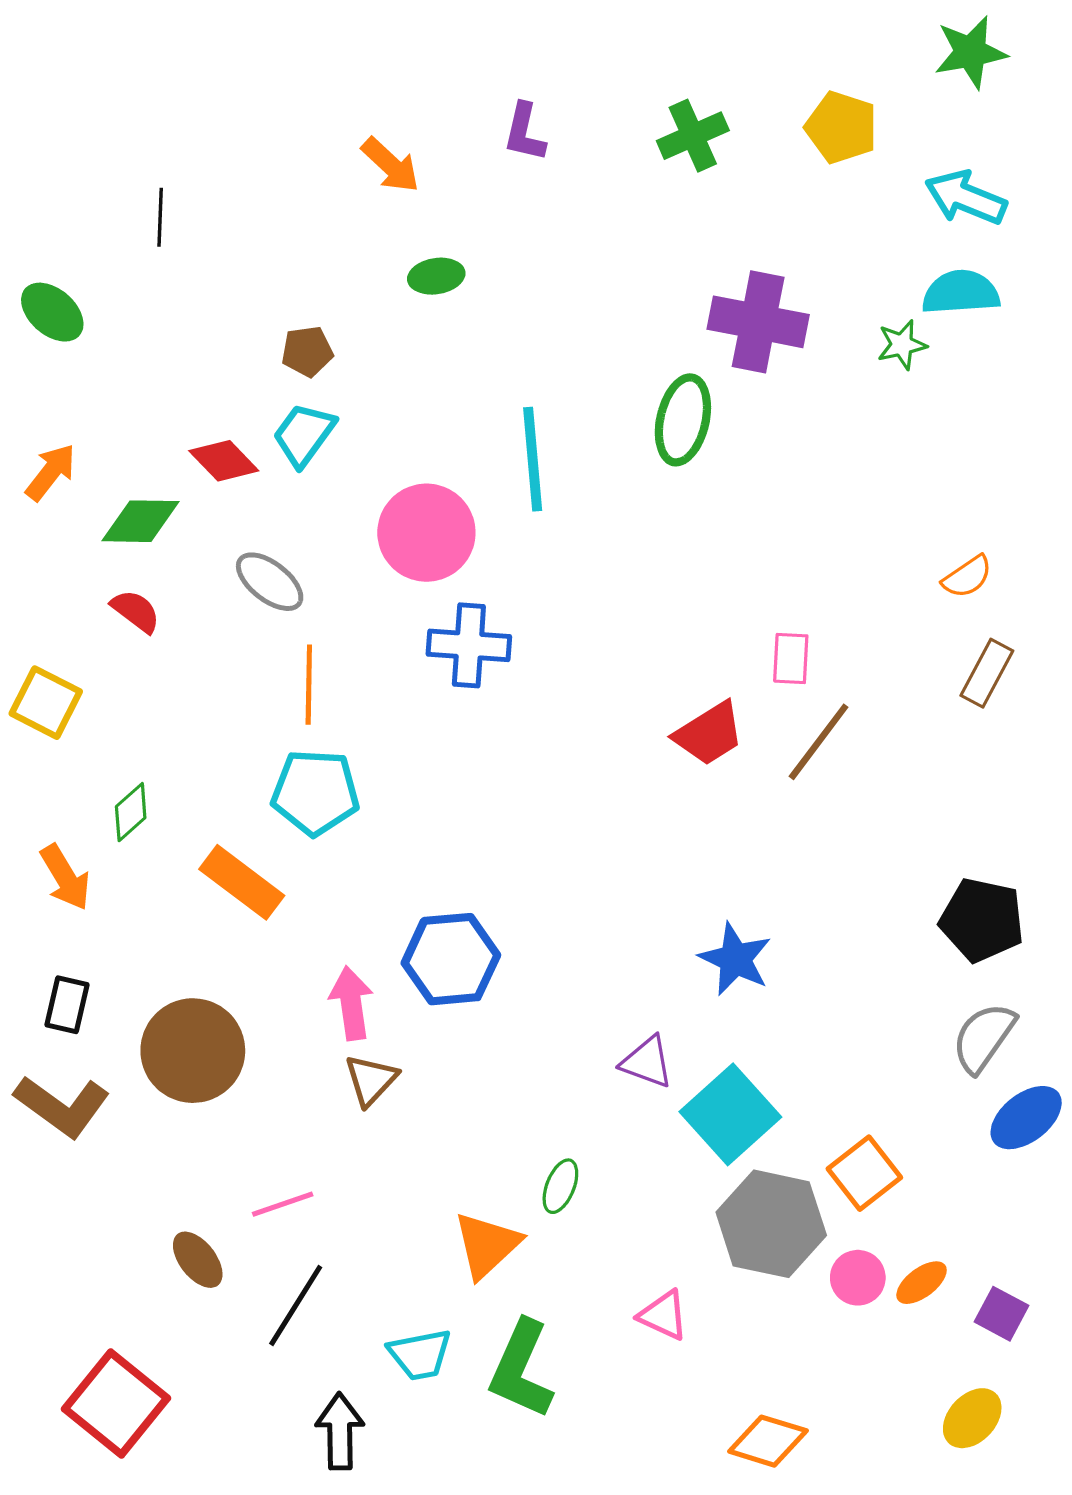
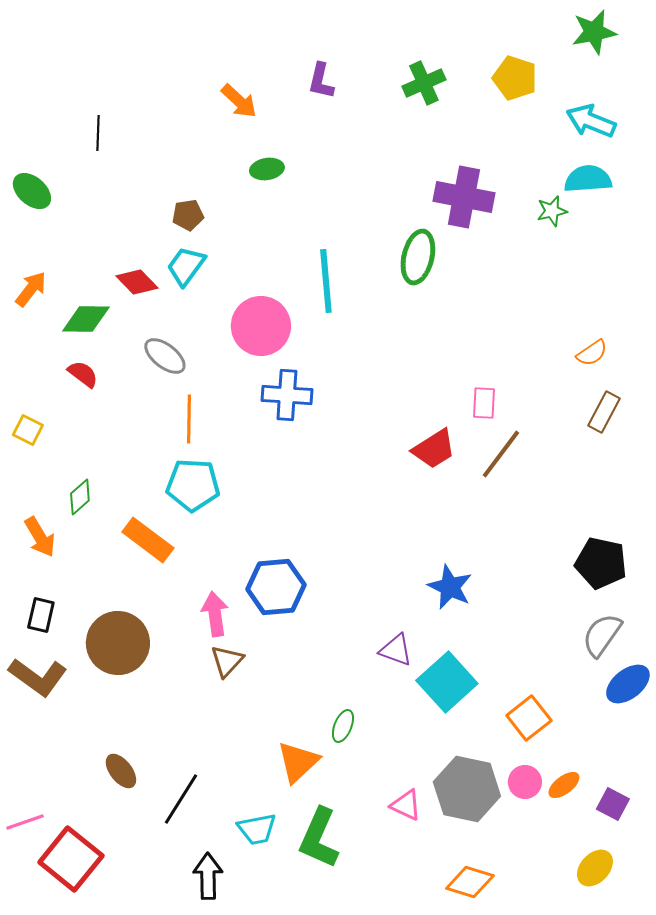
yellow square: (46, 703) -> (28, 430), size x0.7
pink line: (283, 1204) -> (25, 822), moved
gray hexagon: (771, 1224) -> (467, 789), moved

